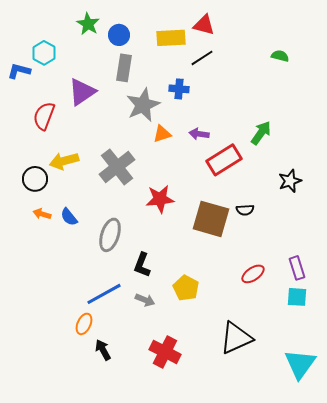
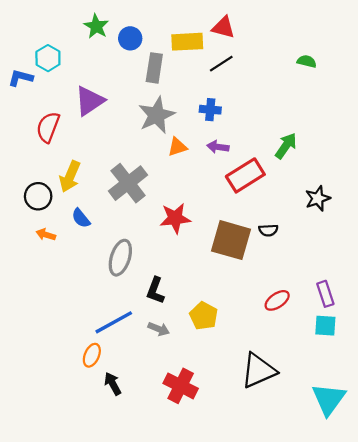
gray rectangle: (124, 68) -> (154, 68), moved
blue cross: (179, 89) -> (210, 110), moved
yellow arrow: (64, 161) -> (70, 177), turned -52
blue semicircle: (69, 217) -> (81, 218), moved

